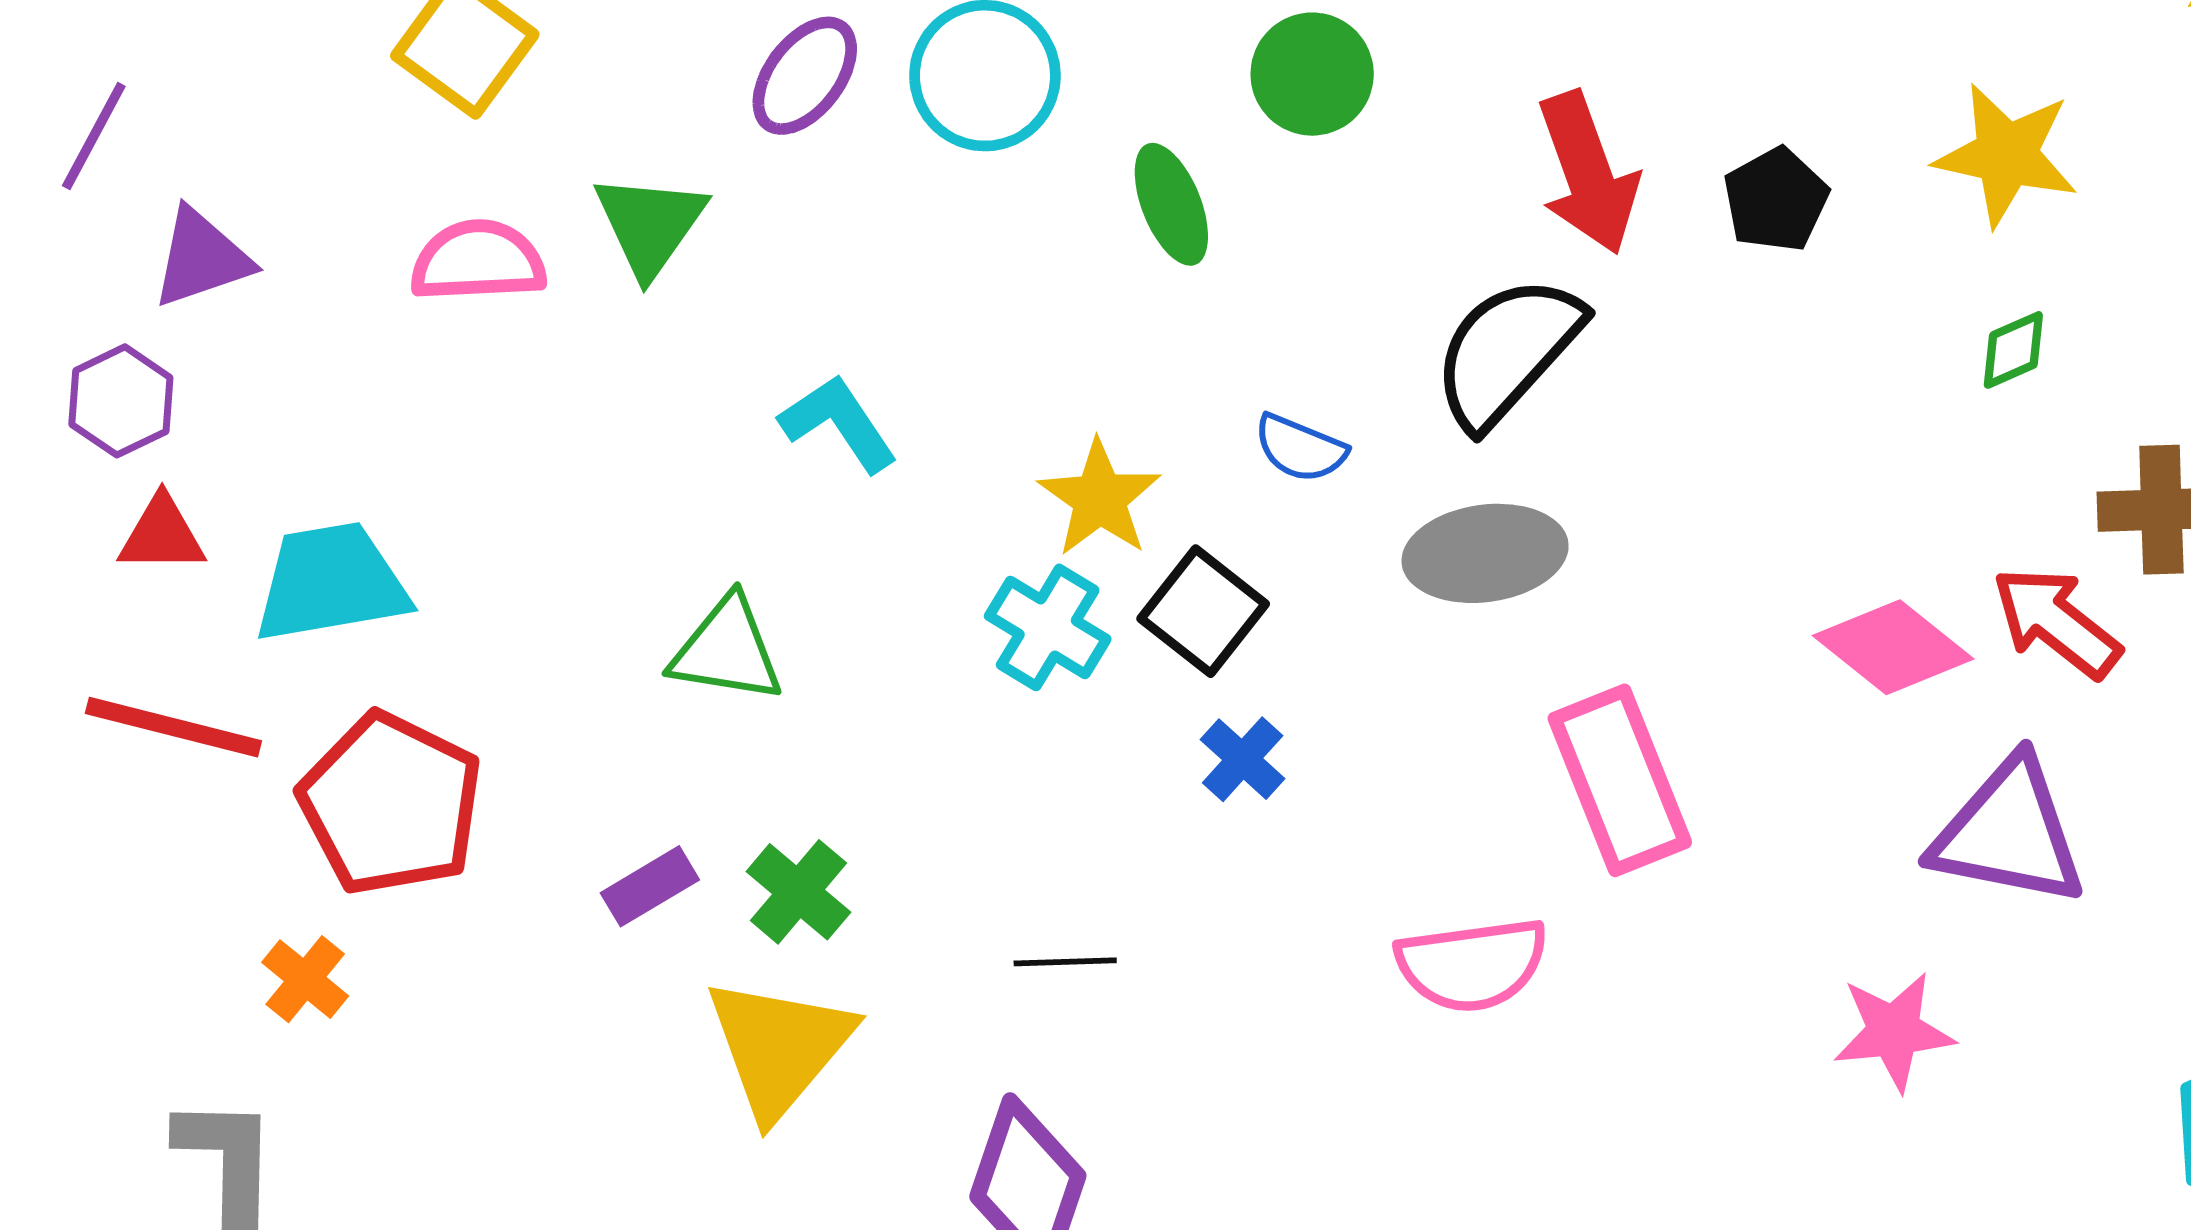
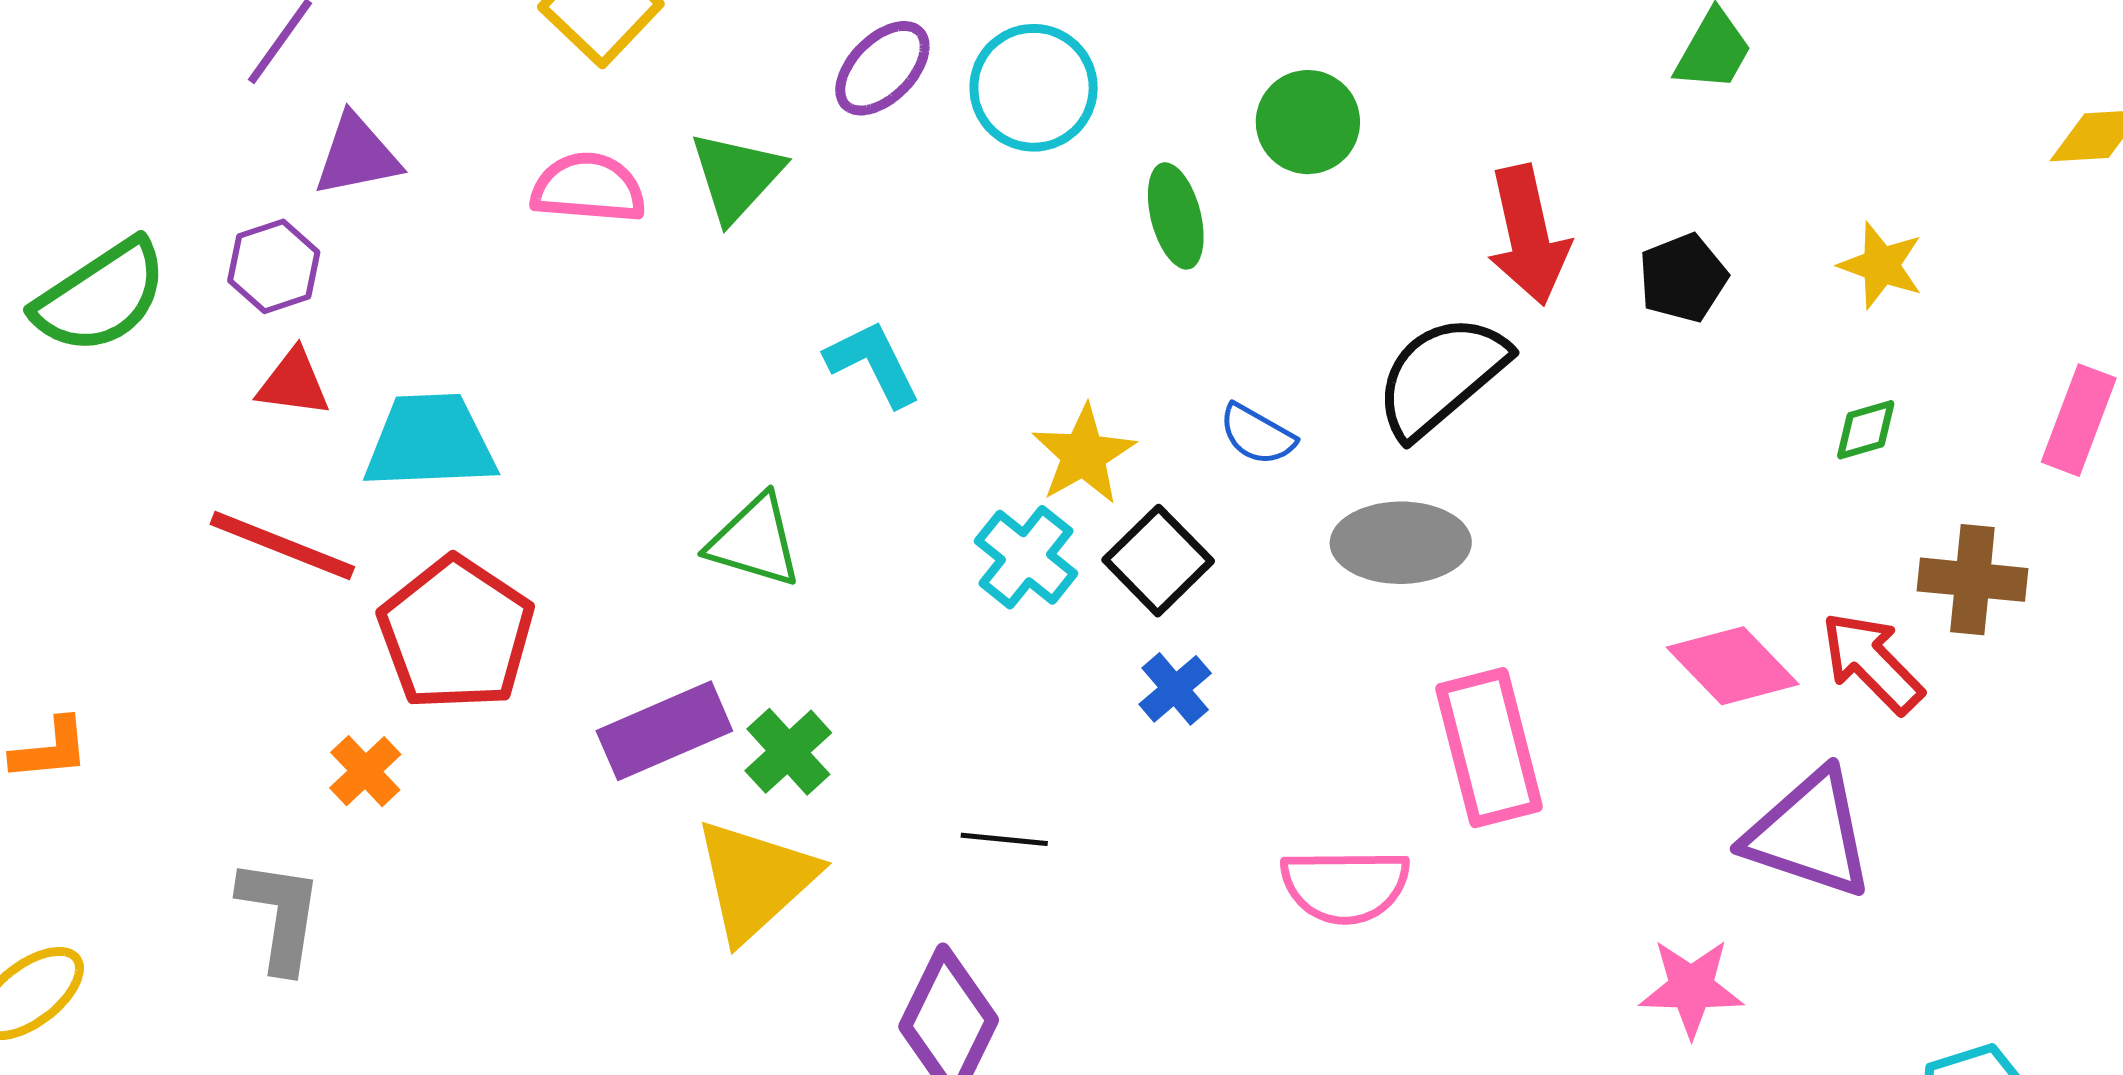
yellow star: (2006, 155) -> (1881, 265), size x0.7
purple rectangle: (650, 886) -> (664, 731), size x1.6

